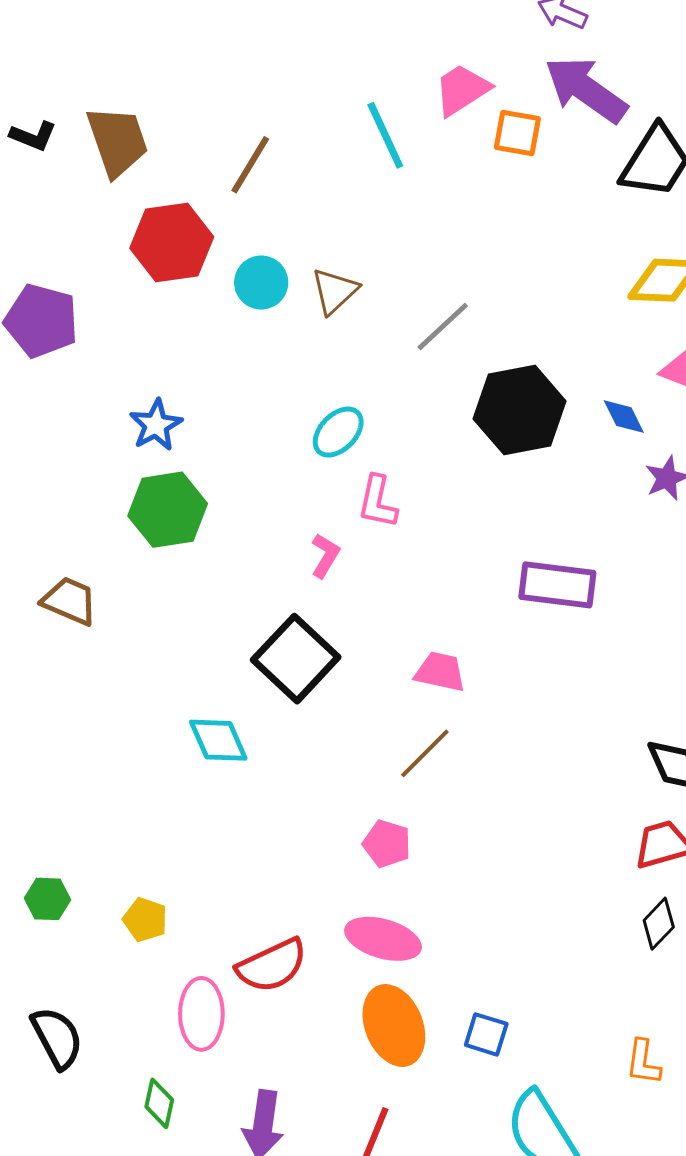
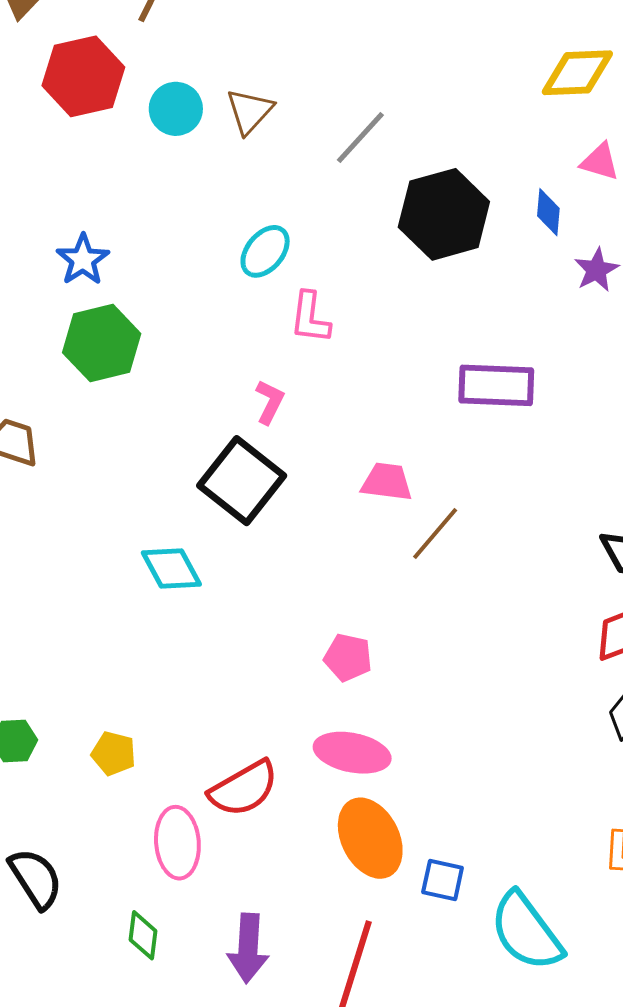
blue diamond: (624, 417) -> (548, 212), turned 36
pink L-shape: (325, 556) -> (270, 402), moved
brown line: (425, 753) -> (435, 533), moved
blue square: (486, 1034) -> (443, 880), moved

